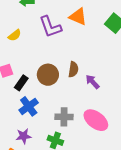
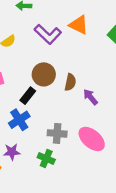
purple L-shape: (50, 27) -> (48, 34), turned -30
brown circle: (48, 75) -> (44, 74), moved
black rectangle: (21, 83) -> (28, 96), moved

